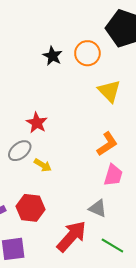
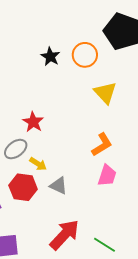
red hexagon: (30, 208) -> (23, 187), moved
gray triangle: (98, 208) -> (59, 186), moved

